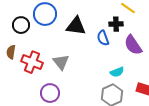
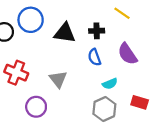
black cross: (116, 24) -> (97, 31), moved
blue semicircle: (103, 38) -> (94, 57), moved
gray triangle: (61, 62) -> (58, 79), moved

